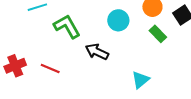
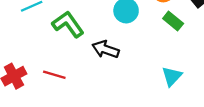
cyan triangle: (140, 80) -> (172, 76), moved

